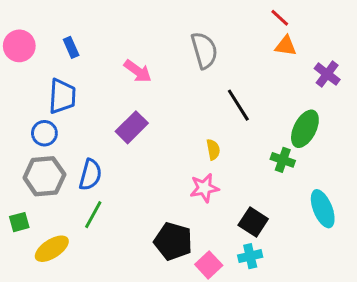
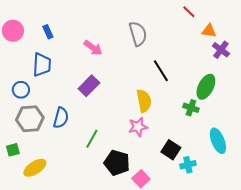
orange triangle: (286, 46) -> (209, 31), moved
blue circle: (44, 133) -> (21, 90), moved
yellow semicircle: (213, 150) -> (144, 101), size x1.6
green line: (93, 215) -> (92, 139), moved
cyan cross: (250, 256) -> (188, 165), moved

